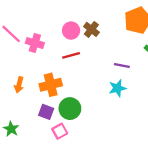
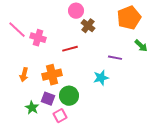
pink circle: (71, 31) -> (76, 11), moved
cyan star: (117, 88) -> (101, 78), moved
green star: (11, 129) -> (32, 108), moved

